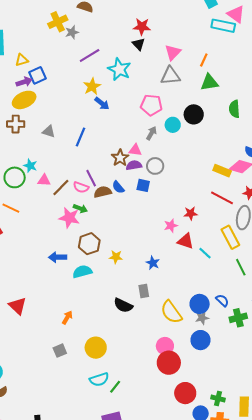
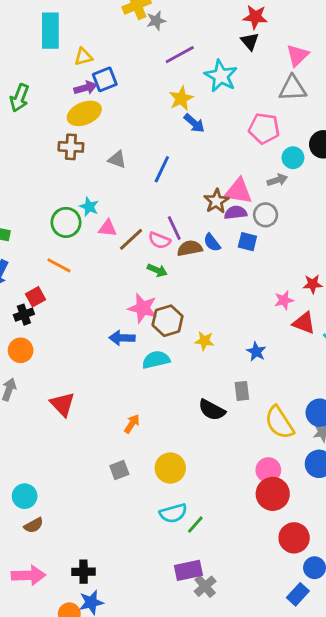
gray arrow: (152, 133) -> (277, 180), moved, turned 40
pink triangle: (135, 150) -> (238, 191), size x1.5
pink star: (69, 218) -> (143, 308), moved

